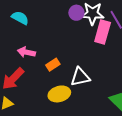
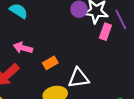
pink rectangle: (103, 32) -> (105, 32), size x0.7

